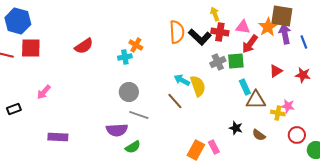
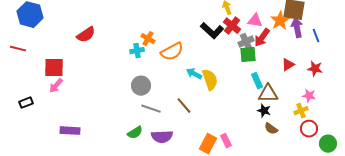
orange semicircle: (177, 32) -> (172, 52), moved, turned 65
red cross: (220, 32) -> (232, 26), turned 30
red semicircle: (84, 46) -> (86, 35), moved
red square: (31, 48) -> (54, 68), moved
gray cross: (218, 62) -> (246, 42), moved
brown line: (175, 101) -> (184, 106), moved
pink star: (288, 106) -> (309, 96), moved
yellow cross: (278, 113) -> (301, 111), moved, turned -32
black star: (236, 128) -> (264, 111), moved
purple semicircle: (117, 130) -> (162, 137), moved
green semicircle: (133, 147) -> (135, 133), moved

